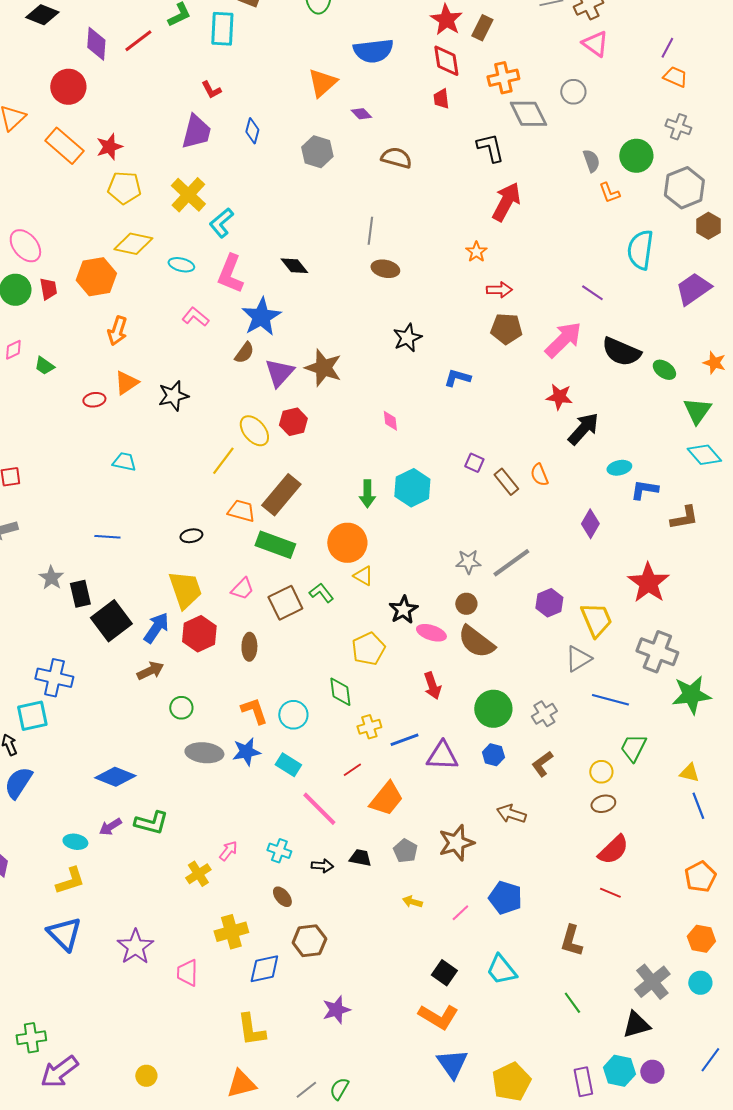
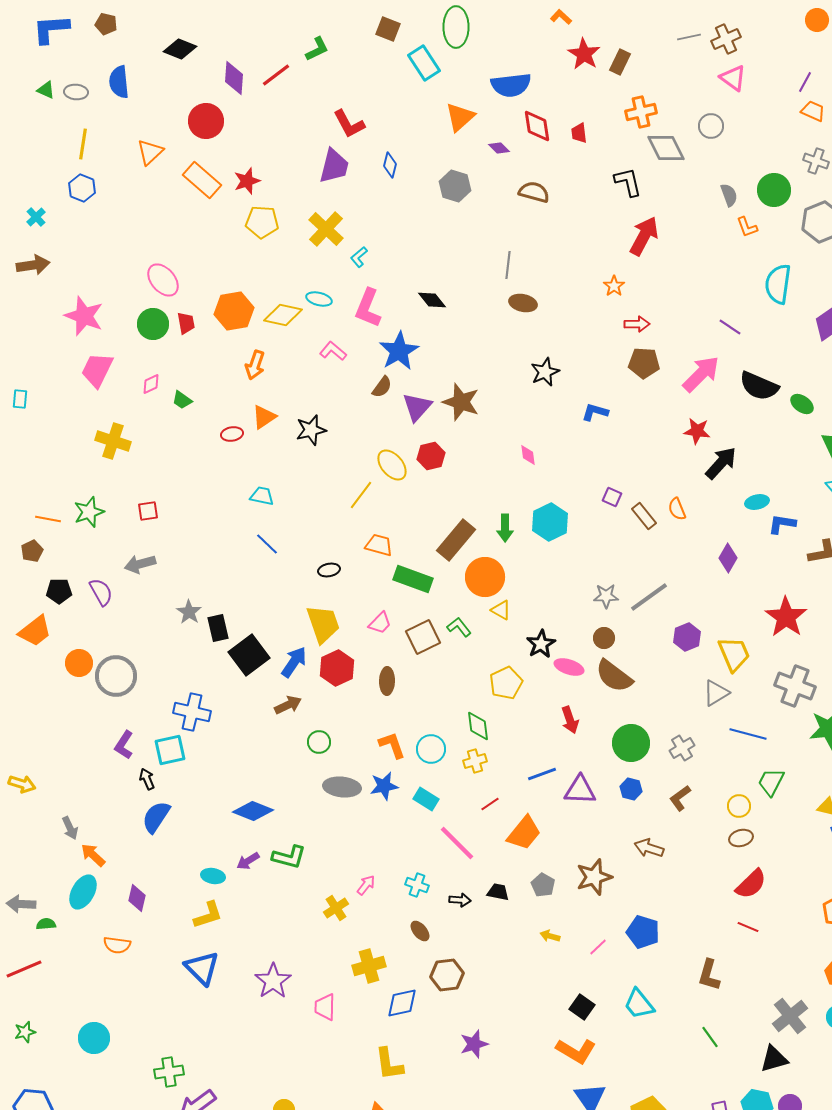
cyan rectangle: (222, 29) -> (424, 63), moved, turned -36
red diamond: (446, 61) -> (537, 126), moved
red L-shape: (211, 90) -> (349, 124), size x1.6
cyan L-shape: (221, 223) -> (359, 257), size x0.7
yellow diamond: (133, 244) -> (283, 315), moved
brown rectangle: (281, 495) -> (456, 540), moved
blue line: (107, 537) -> (267, 544), moved, turned 40
yellow cross: (369, 727) -> (475, 761), moved

